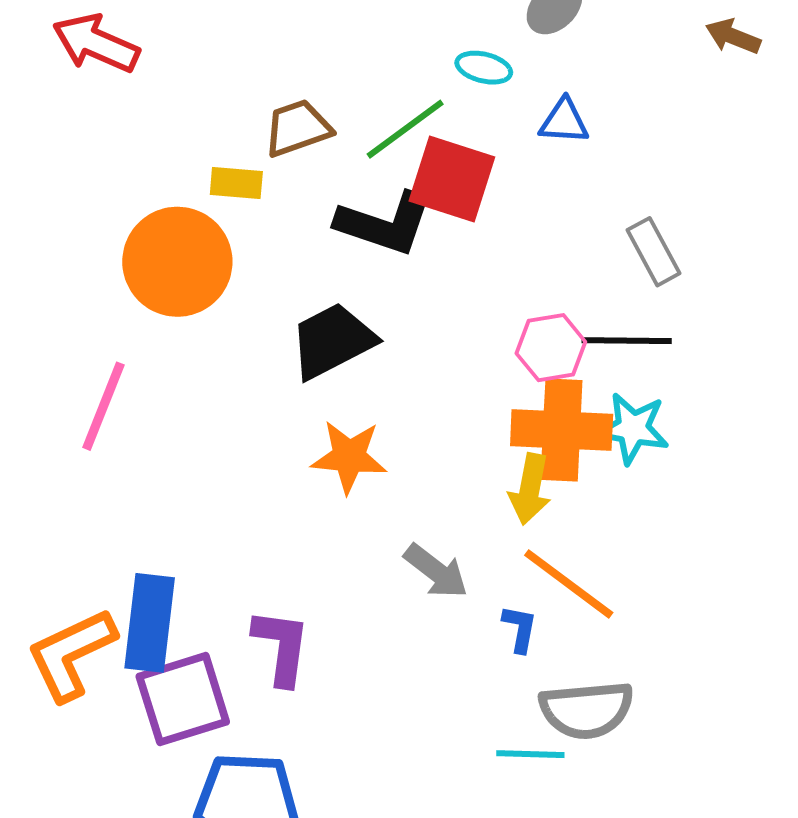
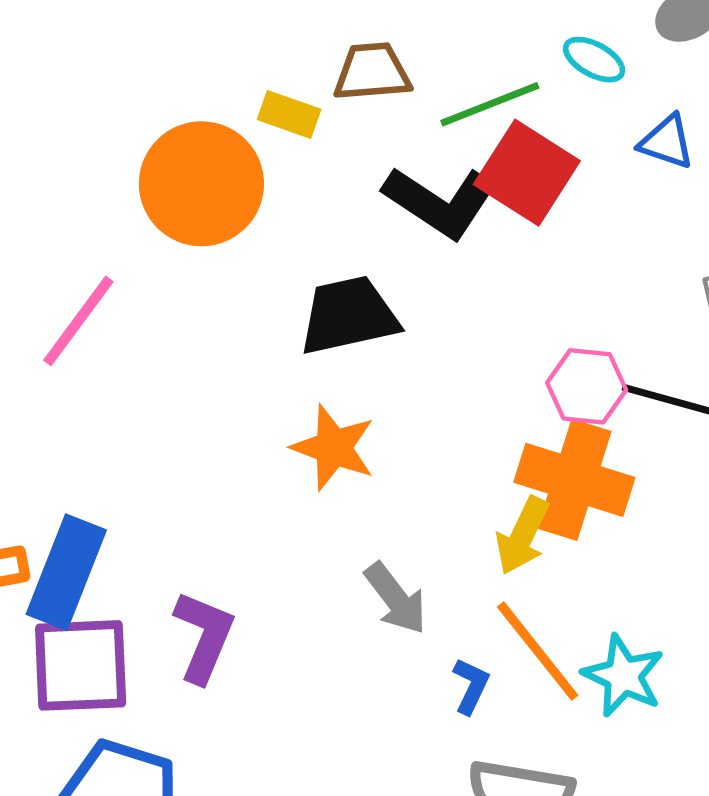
cyan star: (633, 428) -> (623, 676), moved

